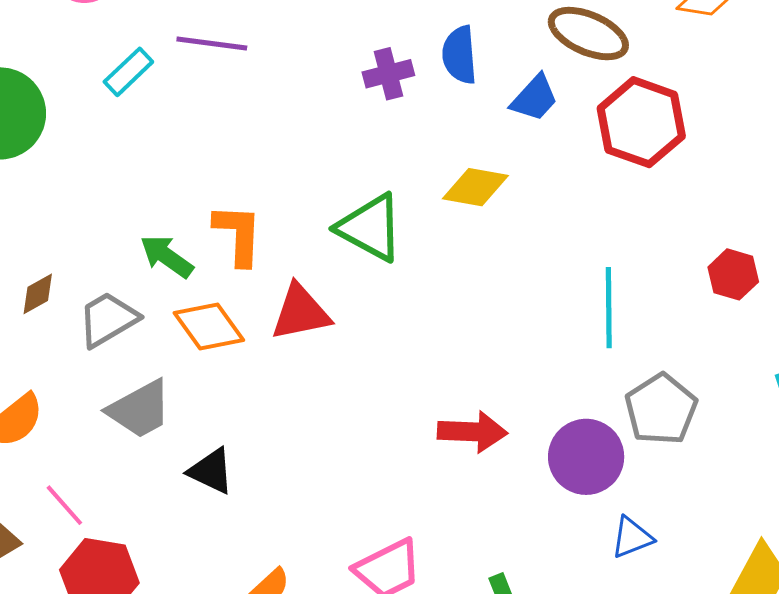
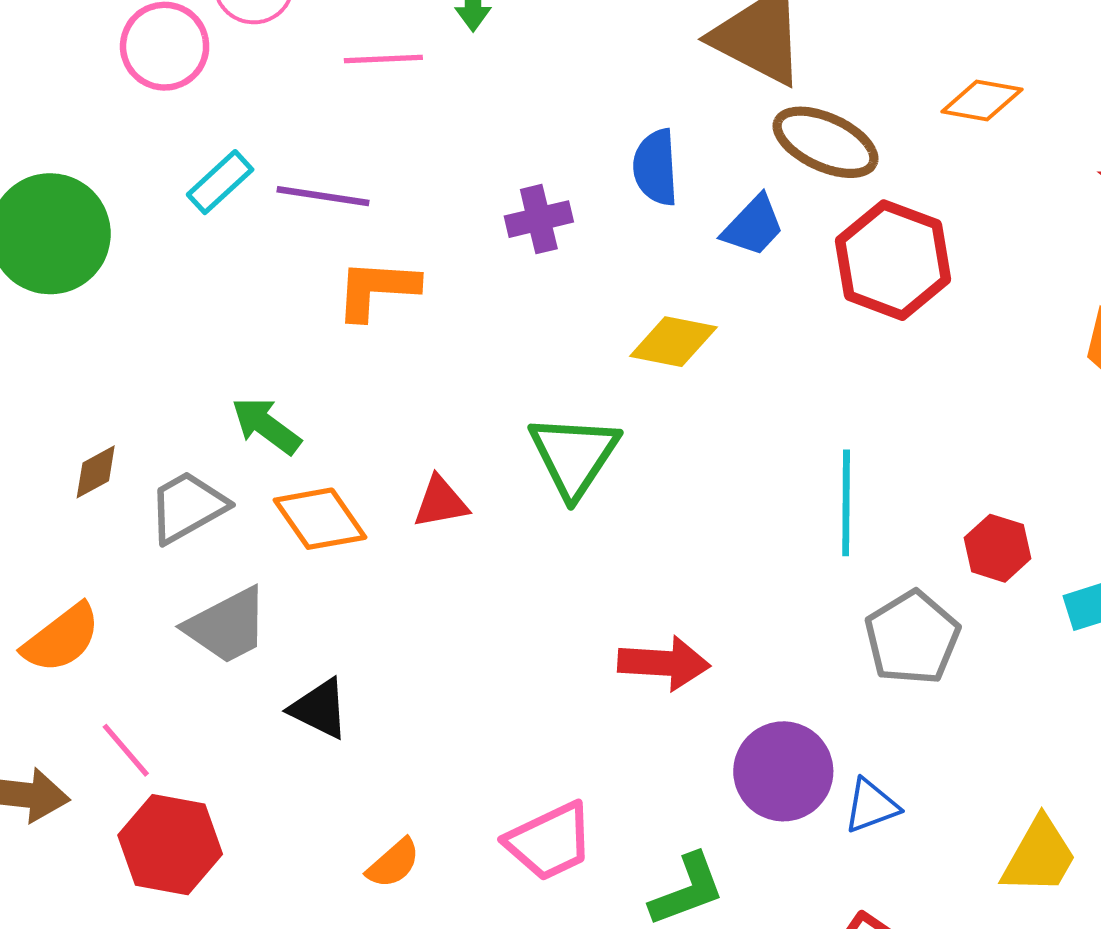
purple line: (212, 43) -> (323, 196), moved
purple cross: (388, 74) -> (539, 219), moved
green triangle: (370, 228) -> (574, 456), moved, turned 34
orange L-shape: (238, 235) -> (377, 289), moved, turned -90
red hexagon: (733, 274) -> (997, 548), moved
red triangle: (301, 312) -> (441, 502), size x0.7
purple circle: (586, 457) -> (783, 771), moved

